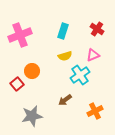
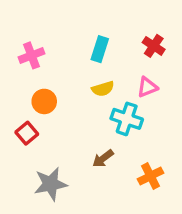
pink cross: (20, 35) -> (32, 55), size x0.7
orange circle: (32, 71) -> (44, 101), moved
cyan cross: (80, 75) -> (127, 119), turned -36

